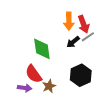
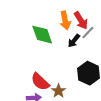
green diamond: (42, 49) -> (42, 35), moved

